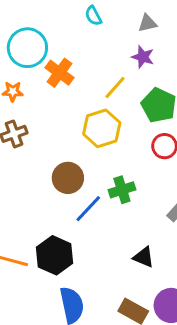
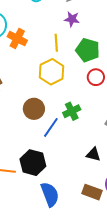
yellow line: (115, 87) -> (56, 43), turned -36

